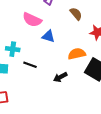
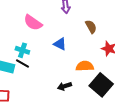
pink semicircle: (32, 20) -> (33, 23), moved
black line: (30, 65) -> (22, 63), moved

